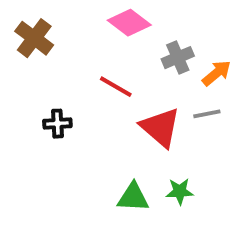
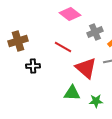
brown cross: (34, 38) -> (18, 41), moved, turned 36
green triangle: (133, 197) -> (72, 93), moved

